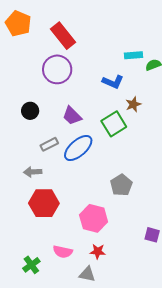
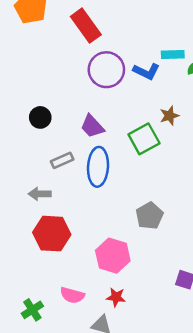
purple circle: (57, 69) -> (106, 70), moved
blue L-shape: (113, 82) -> (146, 71), moved
blue ellipse: (78, 148) -> (98, 167), turned -48

